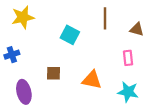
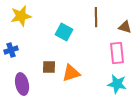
pink rectangle: (128, 58) -> (117, 53), size x1.5
orange triangle: (92, 80) -> (71, 73), moved, turned -30

